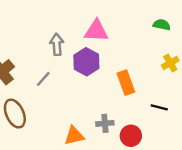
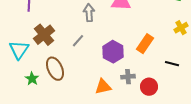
purple hexagon: (86, 62) -> (113, 52), moved
orange rectangle: (126, 83) -> (145, 44), turned 54

